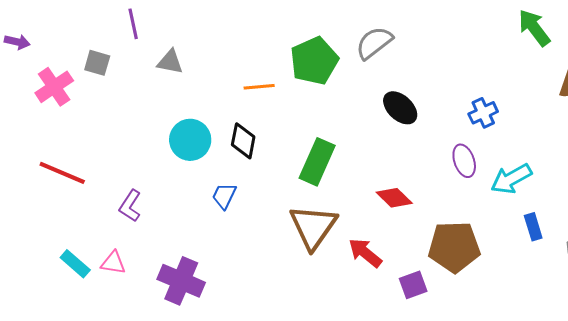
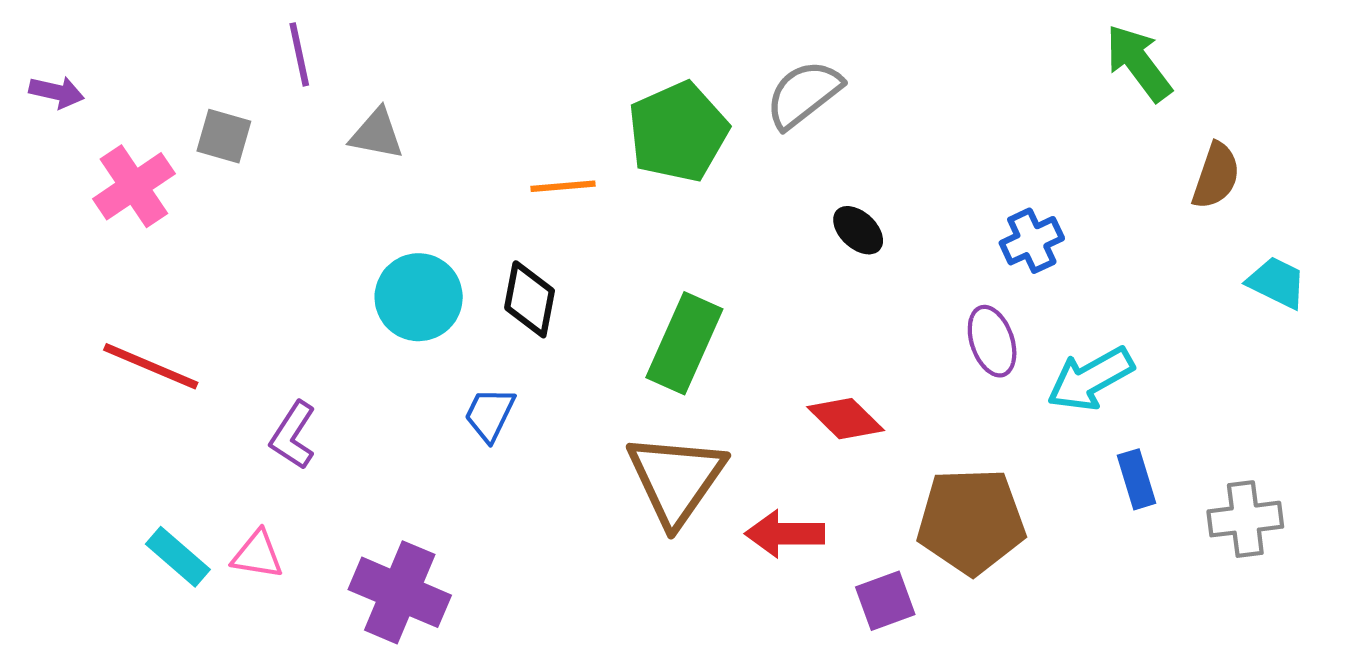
black ellipse: (400, 108) -> (858, 230), size x0.7
red arrow: (365, 253) -> (785, 534), turned -39

